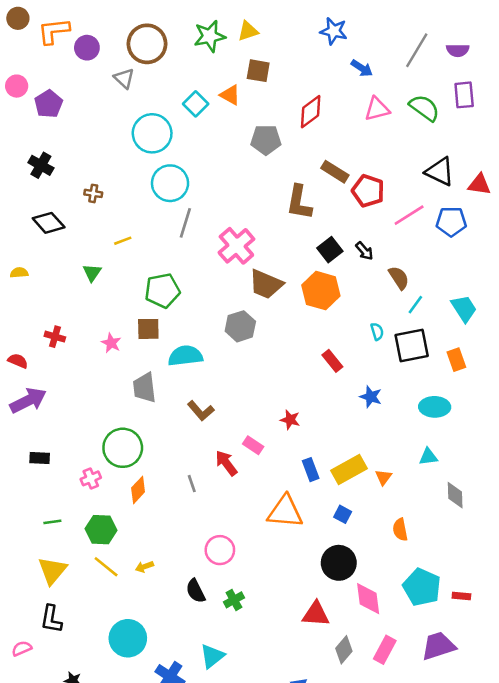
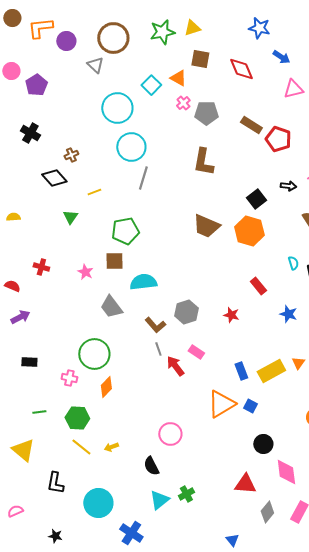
red diamond: (311, 112) -> (241, 69), moved, turned -76
brown rectangle: (335, 172) -> (251, 125), moved
red pentagon: (368, 191) -> (278, 139), moved
brown cross: (93, 193) -> (71, 155), turned -32
brown L-shape: (299, 202) -> (203, 162), moved
black diamond: (49, 223) -> (54, 178), moved
pink cross: (236, 246) -> (183, 103), moved, size x0.5
black arrow: (364, 251) -> (288, 186), moved, turned -42
gray hexagon: (240, 326) -> (186, 312), moved
gray trapezoid: (144, 388) -> (111, 307), turned -30
purple arrow: (28, 400) -> (20, 317), size x0.7
red star: (290, 420) -> (231, 315), moved
orange triangle: (383, 477) -> (298, 363), moved
pink cross: (91, 478) -> (69, 378), turned 35
gray line: (192, 484) -> (158, 349), moved
orange triangle: (285, 512) -> (221, 404), turned -36
blue square: (343, 514) -> (250, 406), moved
black circle: (339, 563) -> (263, 444), size x0.7
yellow triangle: (52, 571) -> (23, 450), moved, turned -30
green cross: (234, 600) -> (186, 494), moved
black L-shape: (51, 619) -> (55, 483), moved
cyan triangle: (212, 656) -> (159, 500), moved

